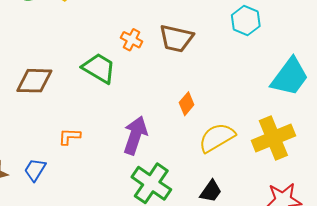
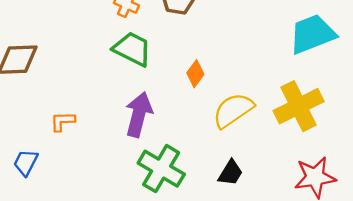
green trapezoid: (99, 68) -> (132, 49), moved
cyan trapezoid: (290, 77) -> (312, 34), turned -144

